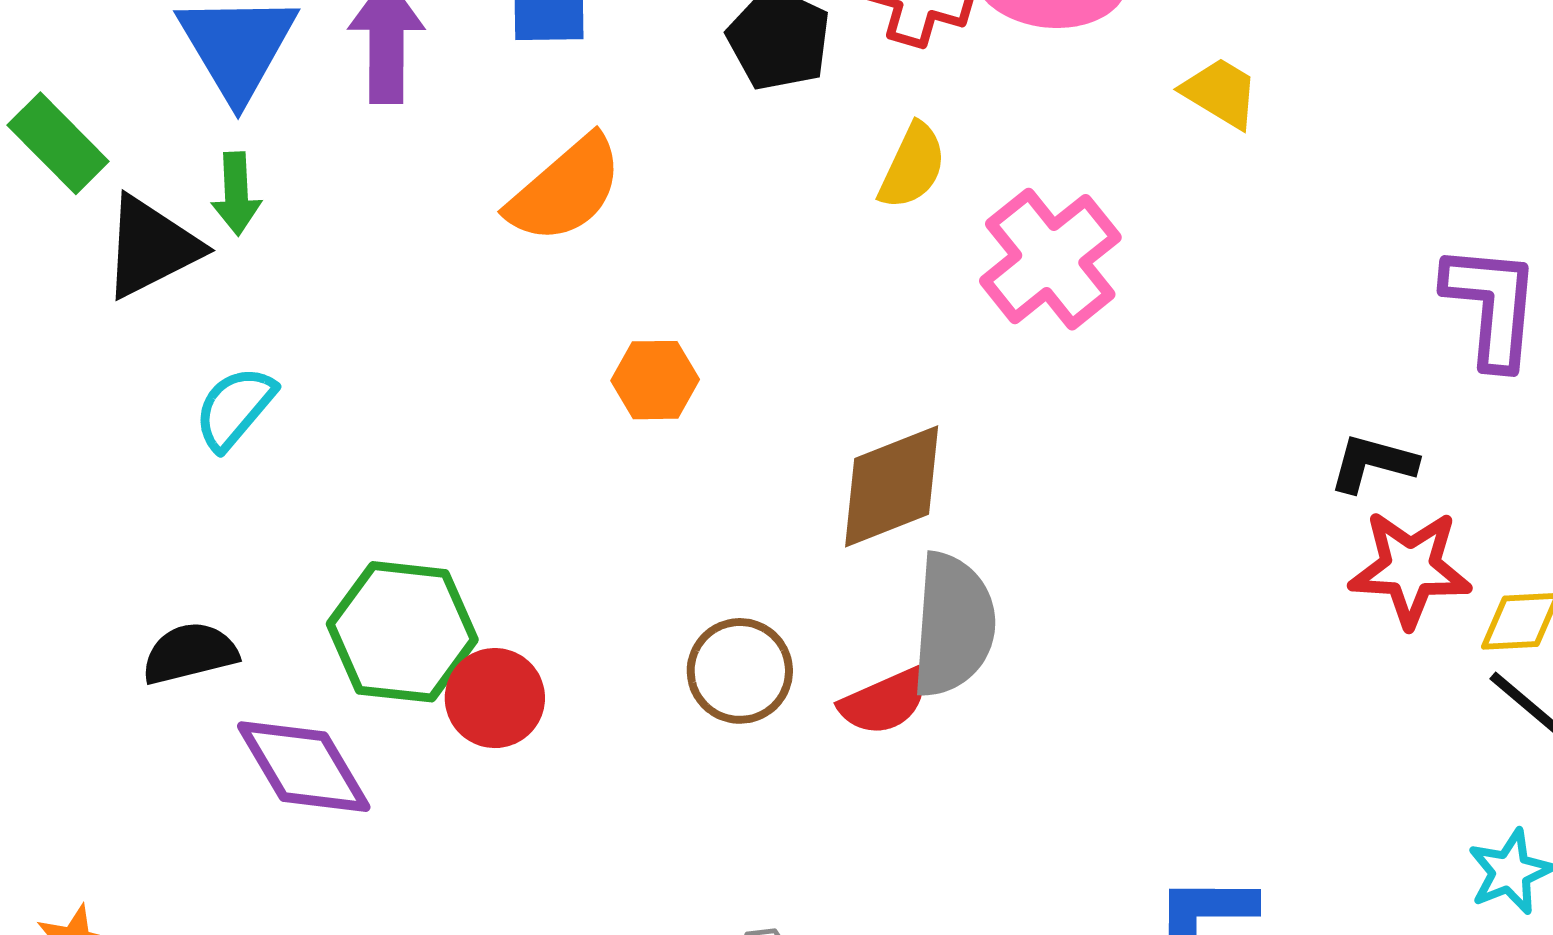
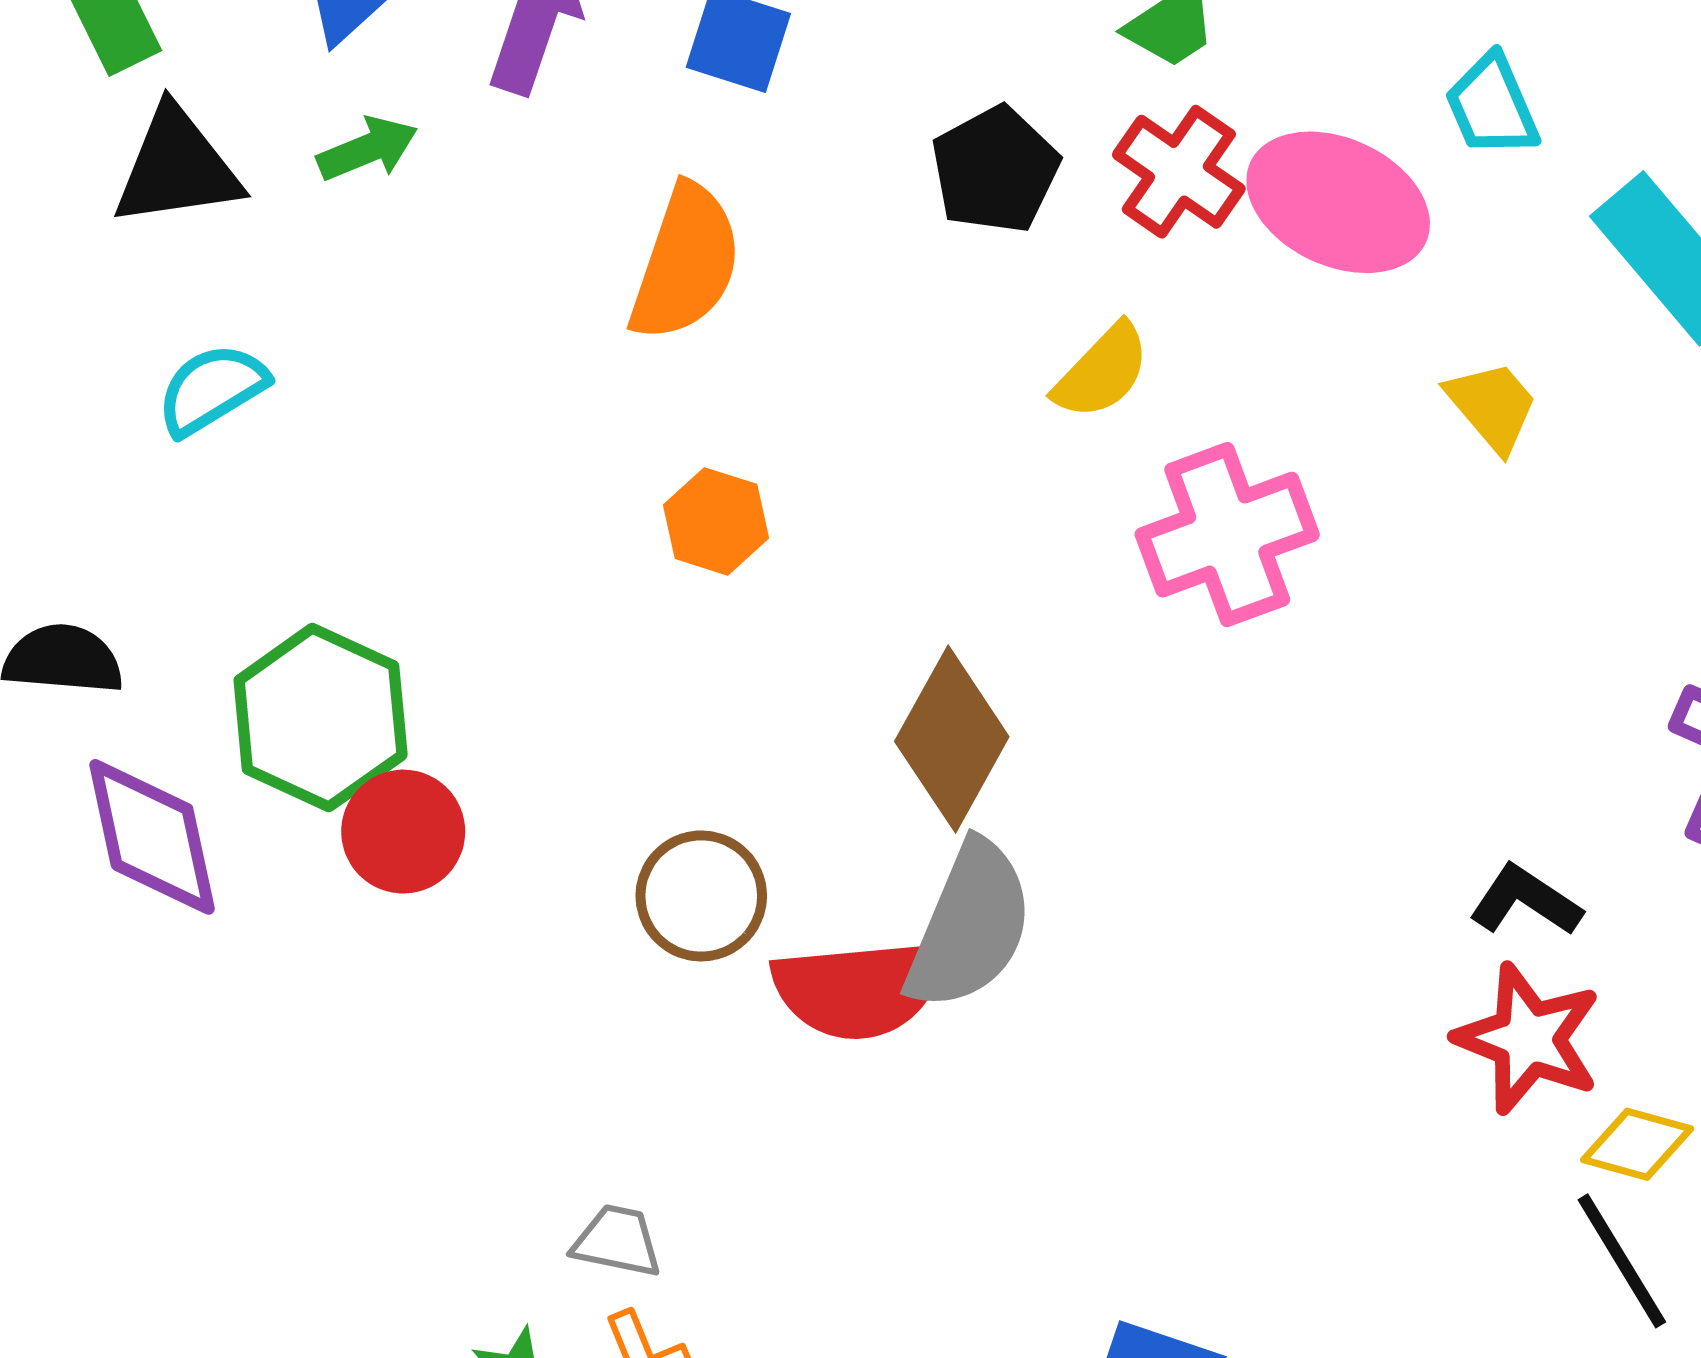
orange semicircle: (565, 190) -> (686, 263), turned -49
green arrow: (236, 194) -> (367, 149), moved, turned -128
brown diamond: (892, 486) -> (952, 739), turned -58
red semicircle: (884, 702) -> (859, 989), size x1.5

